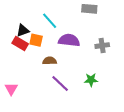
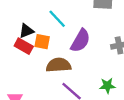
purple semicircle: (69, 40) -> (80, 41), turned 115
brown semicircle: (50, 61) -> (59, 65), size x1.5

